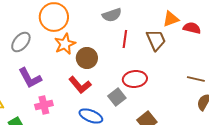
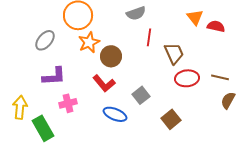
orange triangle: (171, 19) -> (195, 17), turned -48
brown trapezoid: (156, 40) -> (174, 53), moved
purple L-shape: (30, 78) -> (54, 76), turned -65
red ellipse: (135, 79) -> (187, 78), moved

